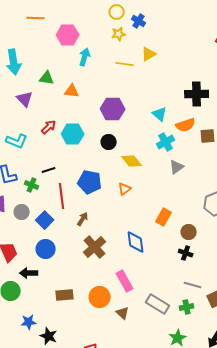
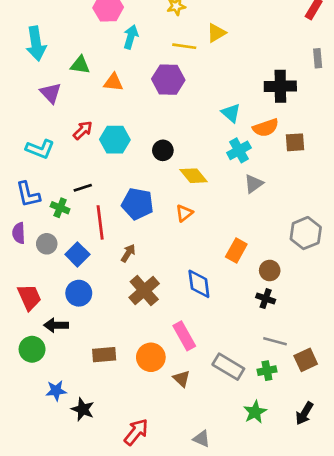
purple hexagon: (113, 109) -> (168, 80), moved

